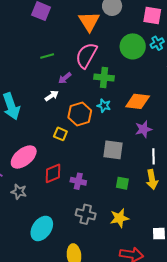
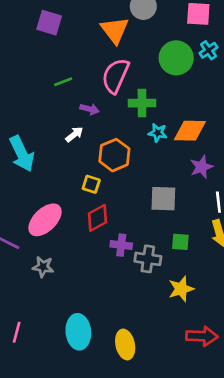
purple arrow: (65, 78) -> (90, 109), turned -120
cyan star: (104, 106) -> (158, 133), moved
red diamond: (53, 173) -> (97, 218), moved
gray cross: (86, 214) -> (148, 259), moved
cyan ellipse: (42, 228) -> (78, 332), moved, turned -35

